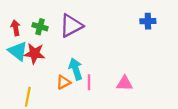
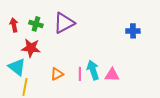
blue cross: (148, 21) -> (133, 31), moved
cyan triangle: (18, 51) -> (17, 67), moved
cyan arrow: (76, 69) -> (93, 70), moved

